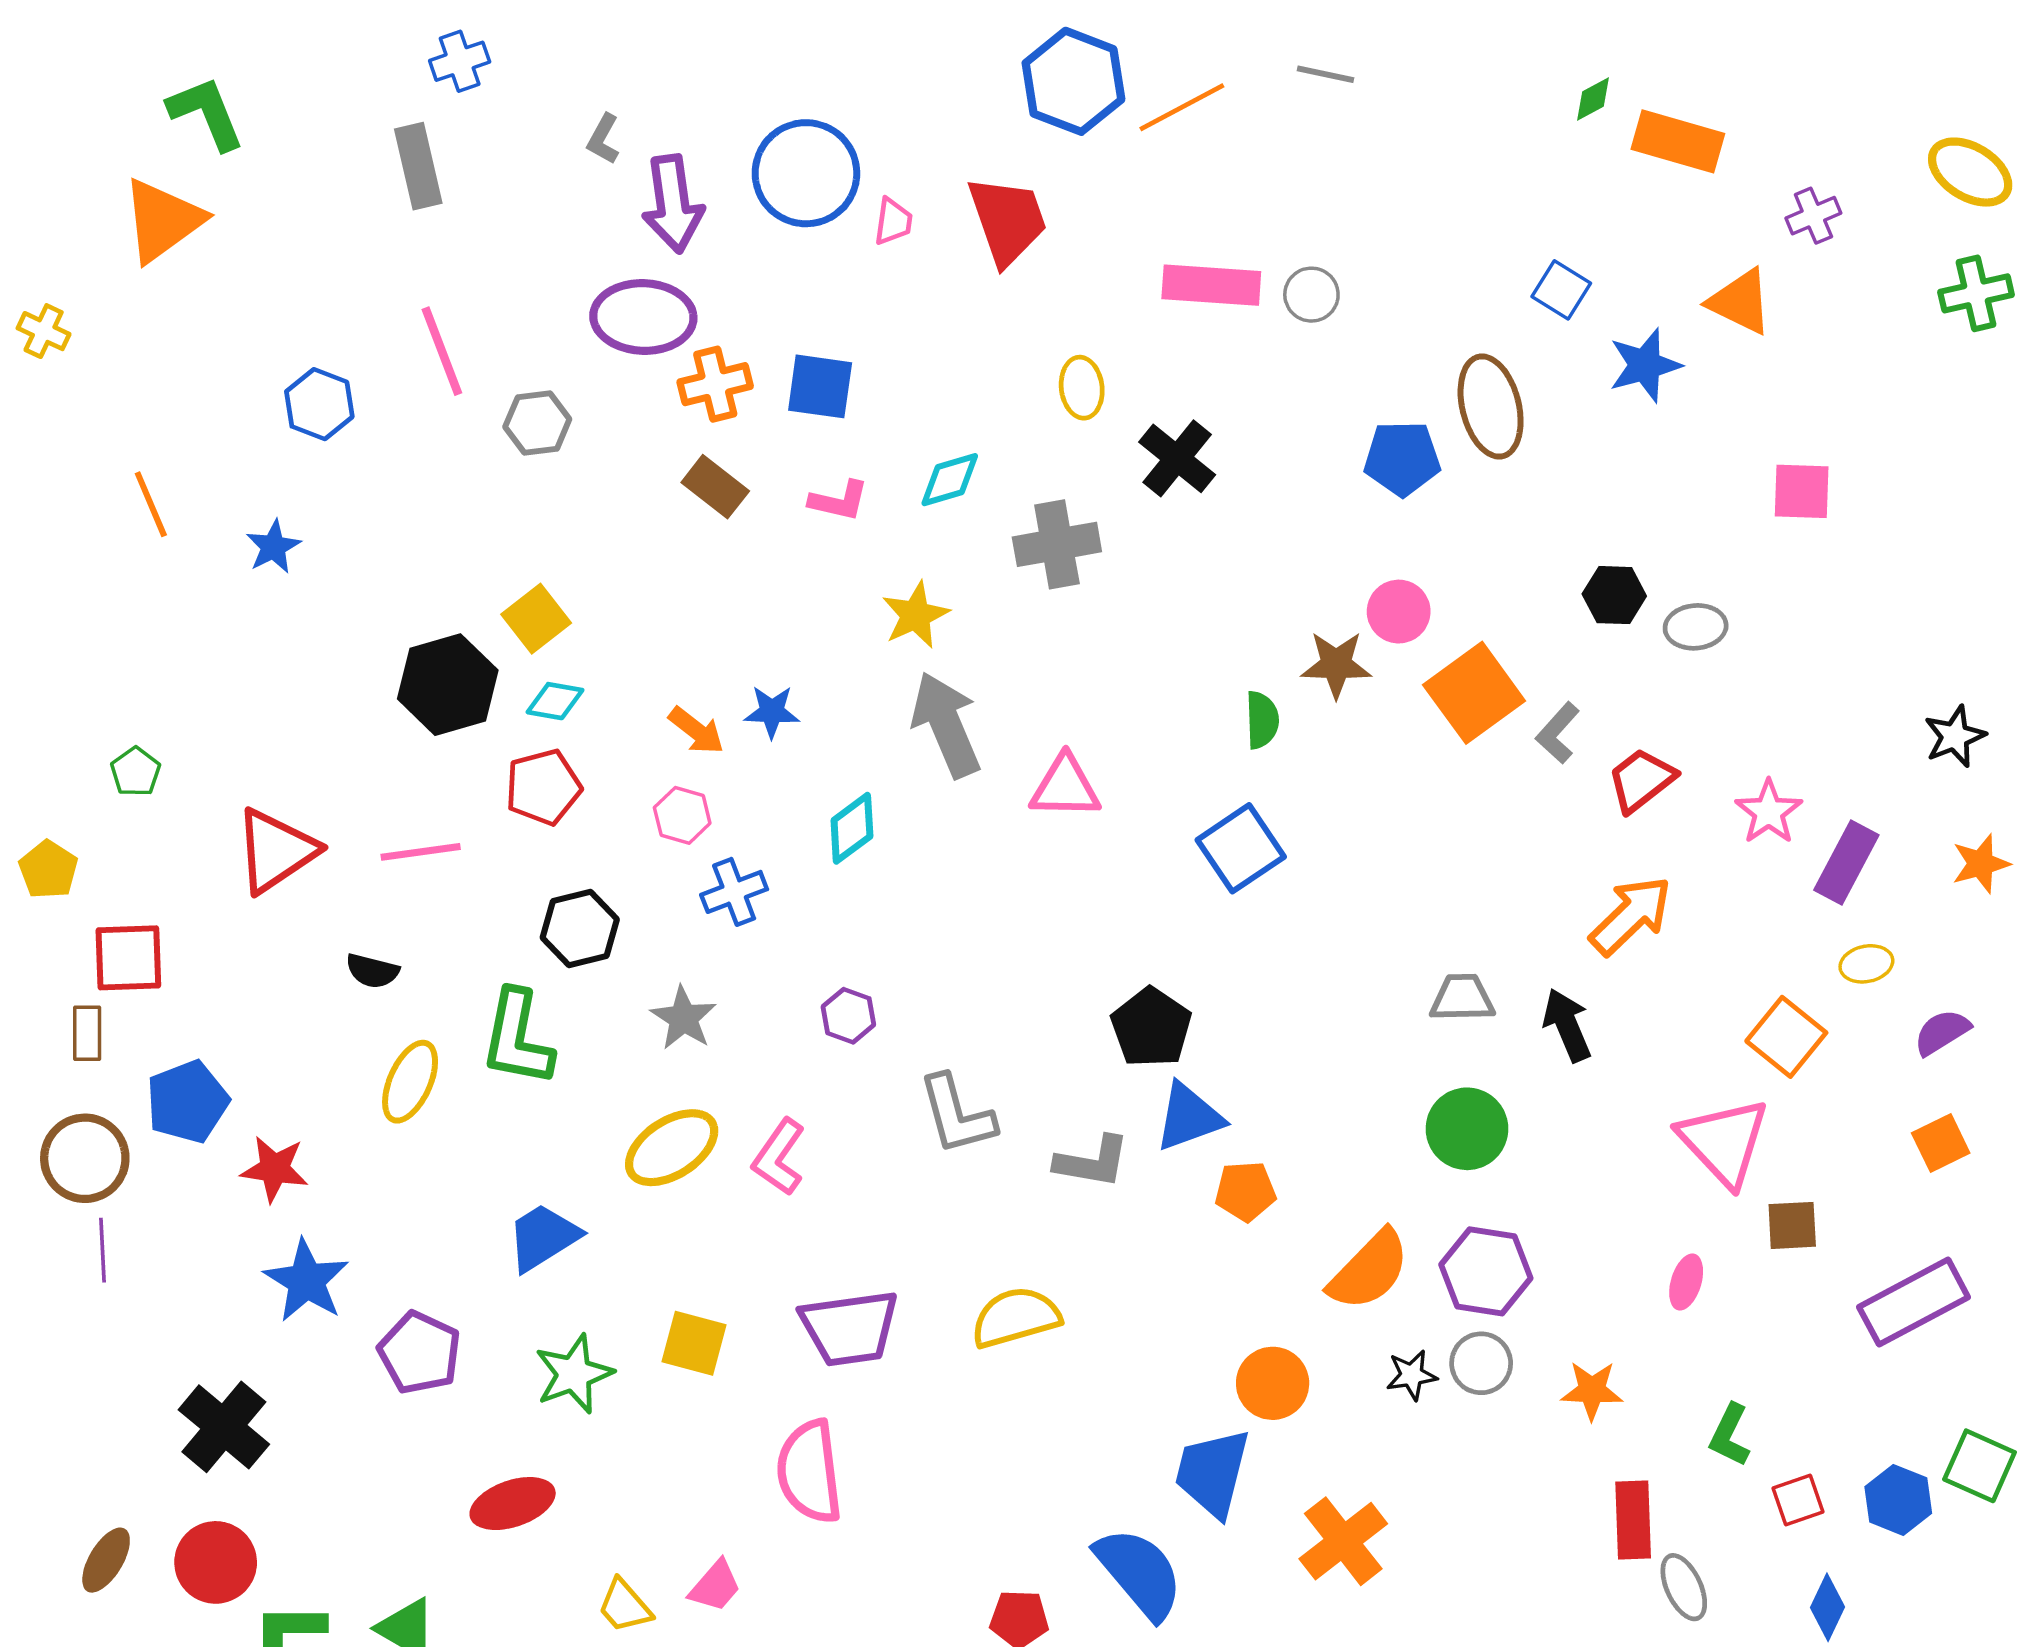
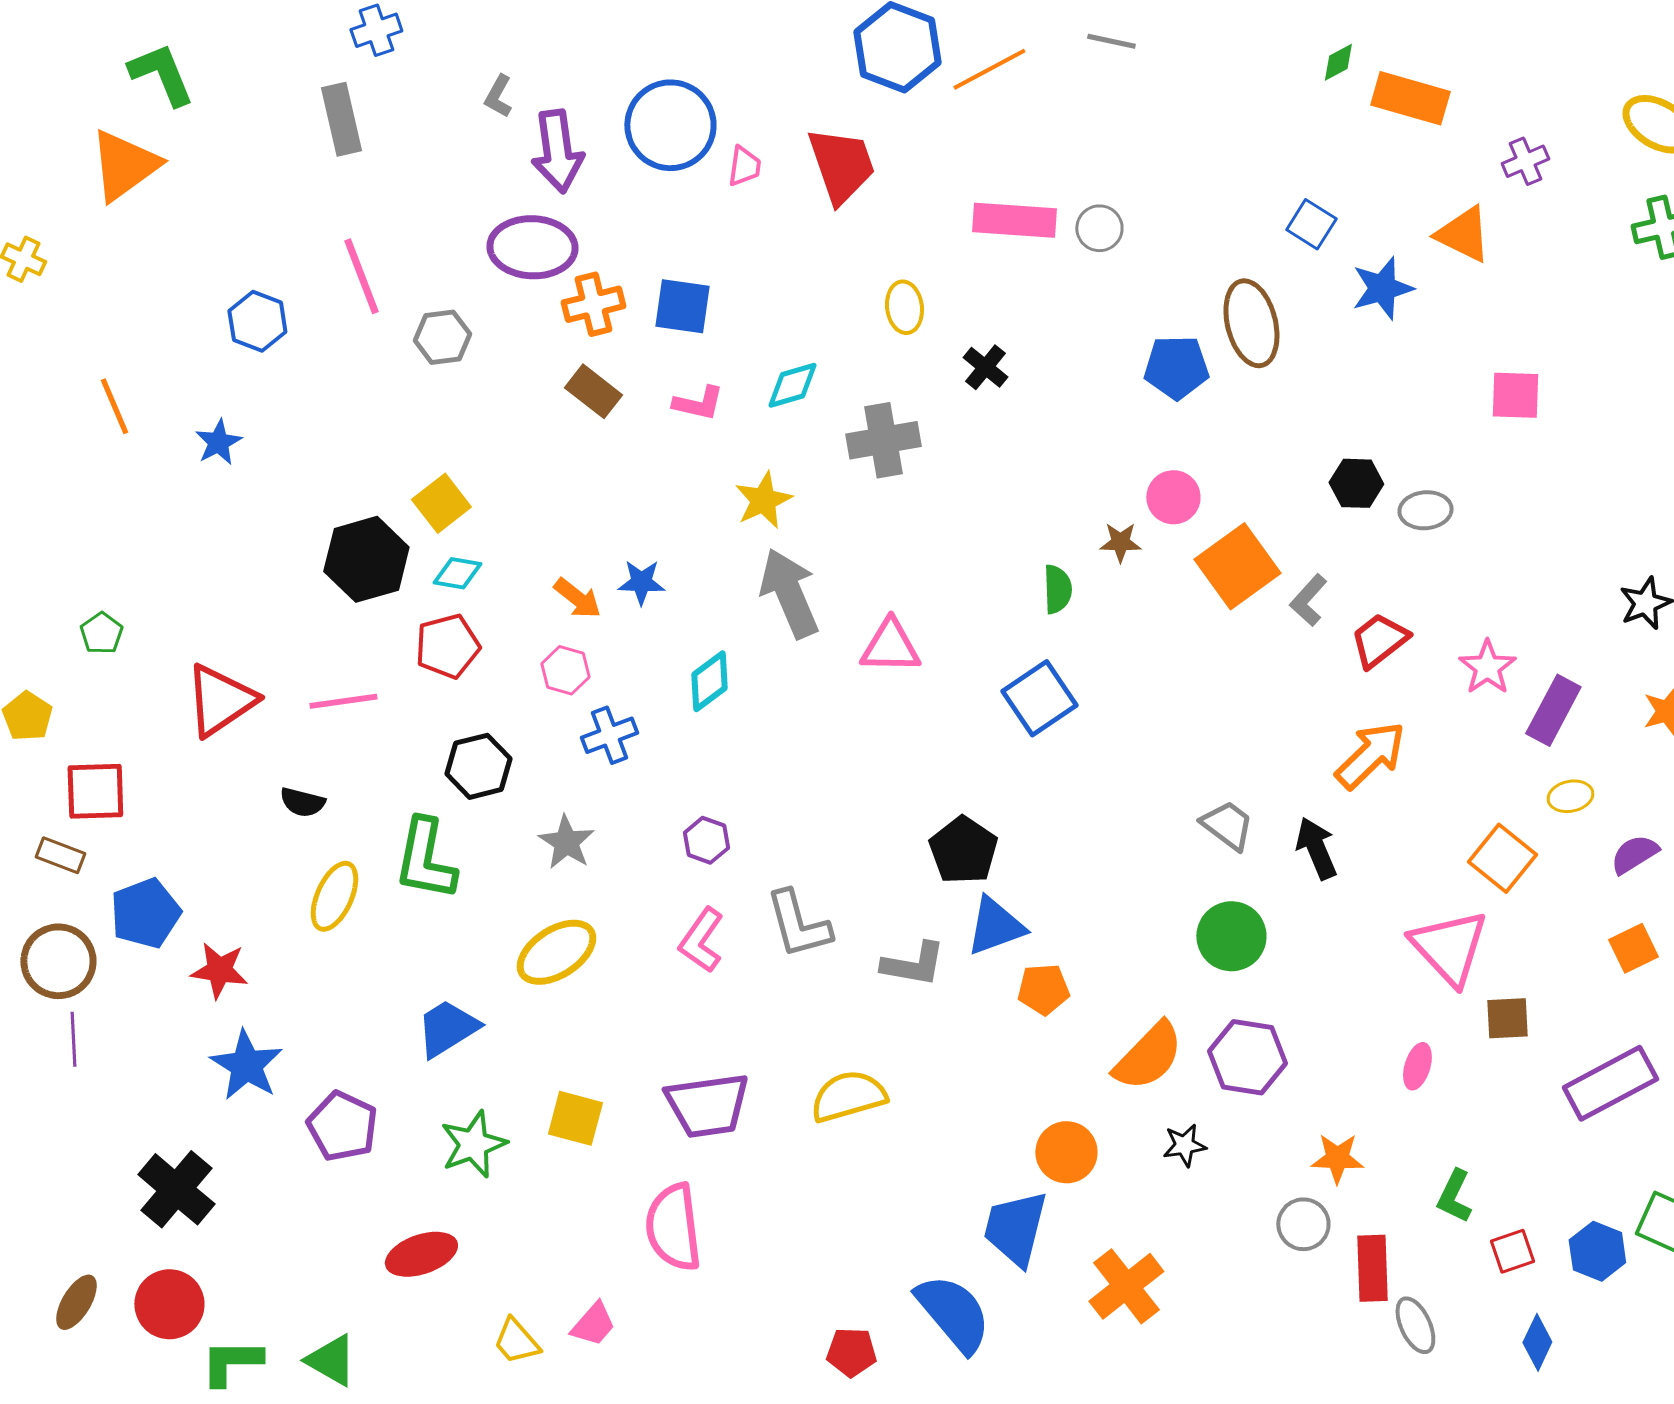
black cross: (1177, 458) -> (985, 367), size x0.7
brown star: (1336, 665) -> (1120, 542), size x0.7
gray trapezoid: (1462, 998) -> (1227, 825), turned 38
brown rectangle: (87, 1033) -> (60, 855), turned -69
pink L-shape: (779, 1157) -> (701, 940), moved
gray circle: (1481, 1363) -> (1303, 1224), moved

